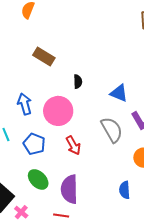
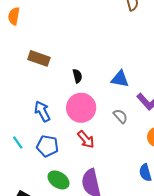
blue arrow: (25, 104) -> (42, 111), moved
pink circle: (58, 111) -> (81, 108), moved
gray semicircle: (112, 130) -> (120, 116), size x0.6

